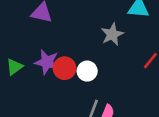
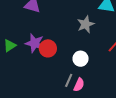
white circle: (87, 71) -> (81, 59), moved

